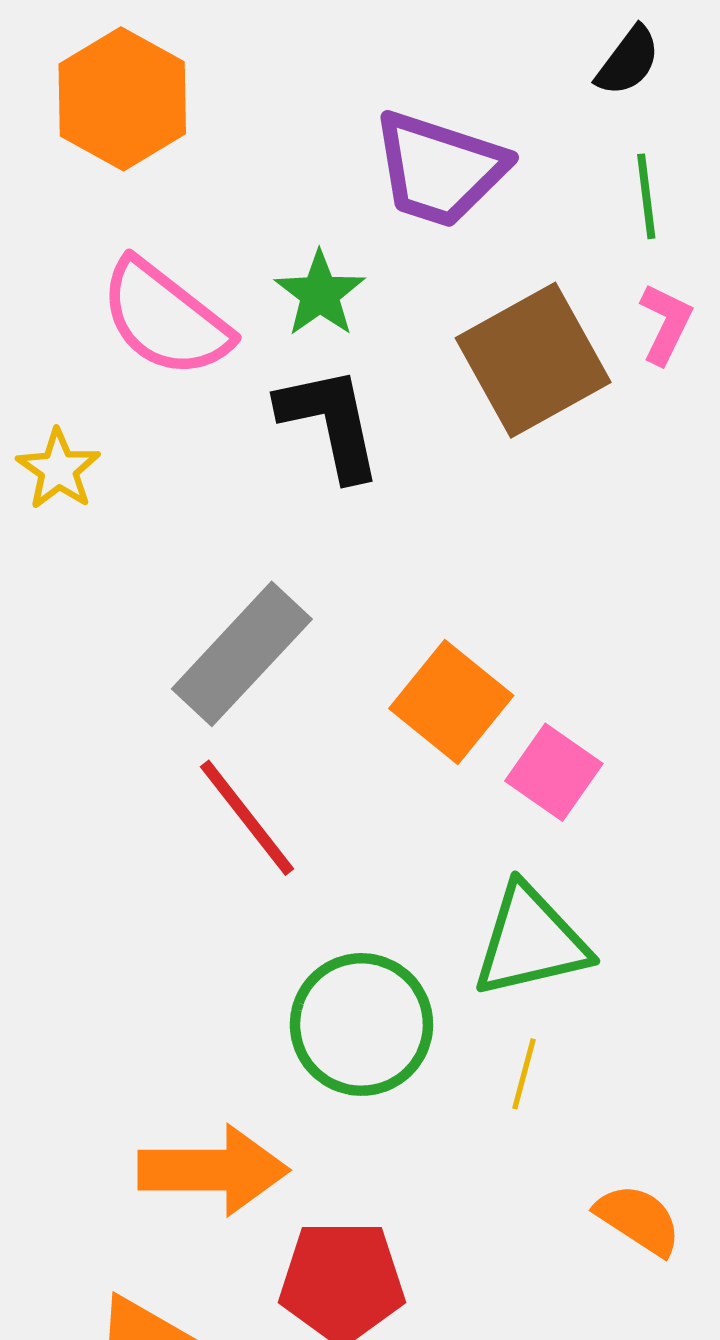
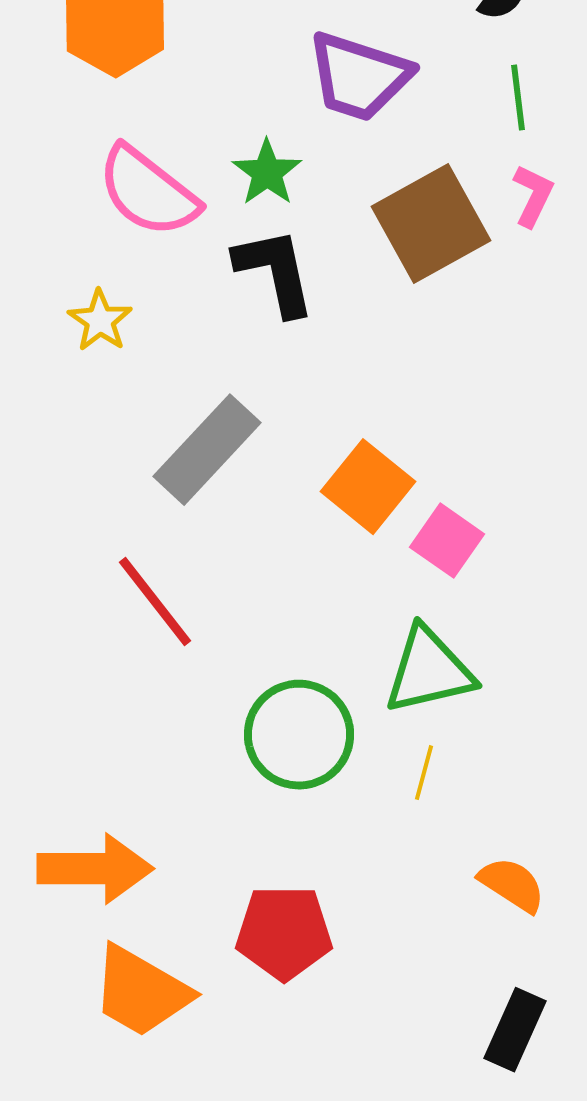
yellow star: (59, 469) -> (100, 321), moved
red line: (247, 818) -> (155, 602), moved
orange arrow: (213, 1170) -> (95, 869), moved

